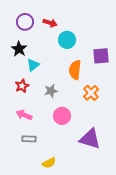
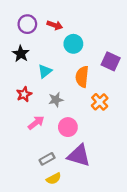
purple square: (101, 56) -> (111, 61), turned 30
cyan triangle: (33, 65) -> (45, 71), moved
pink arrow: (24, 115) -> (36, 123), moved, turned 119
gray rectangle: (29, 139) -> (47, 159), moved, turned -32
purple triangle: (90, 139) -> (79, 156), moved

